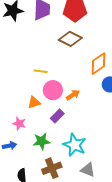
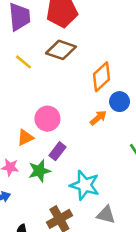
yellow line: (41, 71) -> (23, 62), moved, turned 40
orange arrow: (73, 95) -> (98, 118), moved
green star: (42, 141) -> (39, 171), moved

